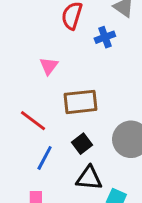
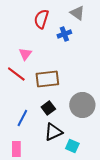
red line: (33, 121) -> (16, 74), moved
black triangle: (89, 178) -> (53, 132), turned -30

